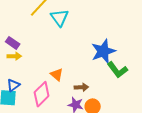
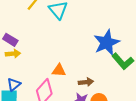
orange triangle: (57, 75) -> (59, 70), turned -32

